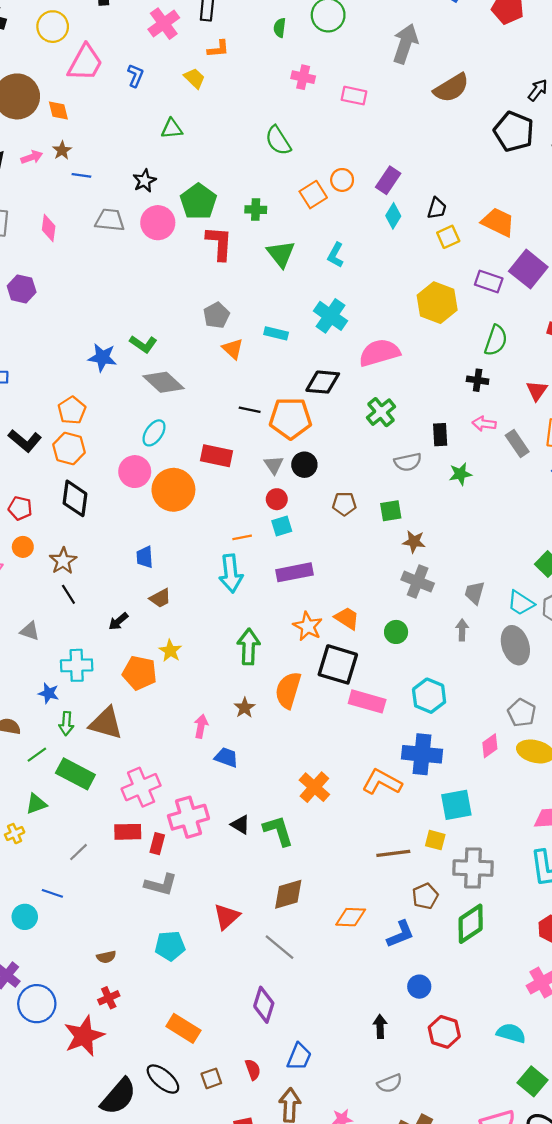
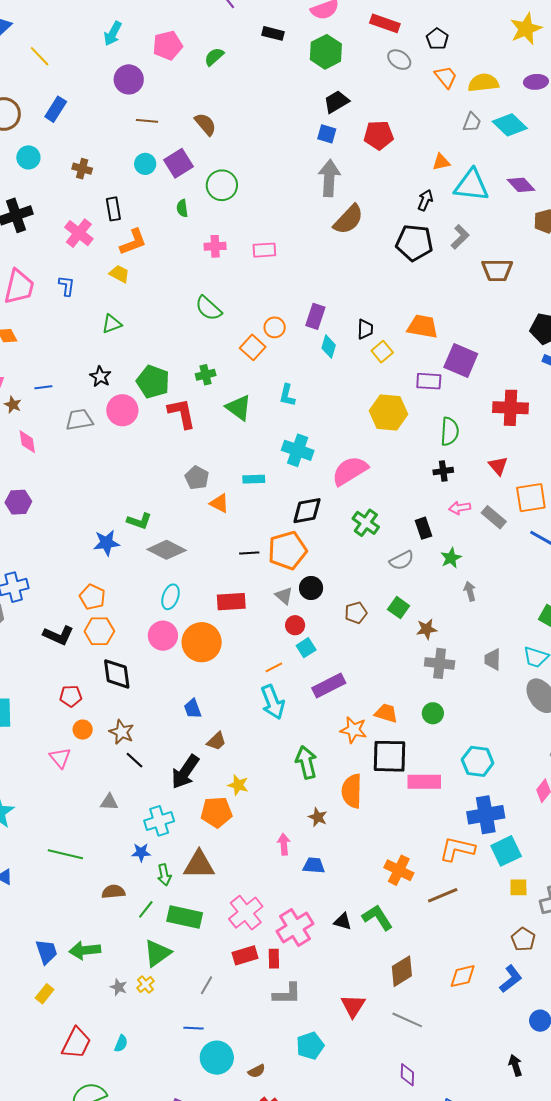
gray arrow: (405, 44) -> (329, 178), moved
orange L-shape: (218, 49) -> (133, 242), size x1.4
brown star: (62, 150) -> (13, 405), moved
green square: (391, 511) -> (399, 608), turned -30
black arrow: (118, 621) -> (185, 772), size x1.8
gray arrow: (462, 630) -> (470, 591), moved
green triangle: (36, 804) -> (157, 953), size x1.4
cyan square: (456, 805) -> (506, 851), moved
brown line: (393, 853) -> (443, 895), moved
cyan circle: (25, 917) -> (217, 1058), moved, size x1.4
purple diamond: (264, 1005) -> (407, 1075), size x0.7

